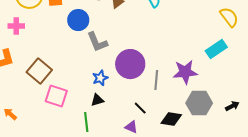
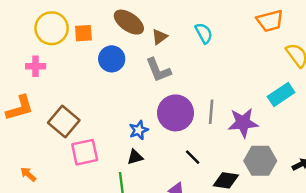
gray L-shape: (97, 42) -> (158, 70), moved
gray line: (156, 80) -> (211, 112), moved
pink square: (56, 96) -> (85, 152), turned -30
black line: (140, 108) -> (193, 157), moved

